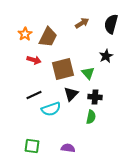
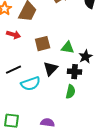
black star: (106, 56) -> (86, 57), moved
brown square: (63, 69) -> (43, 44), size x0.7
green triangle: (88, 73) -> (68, 48), turned -40

